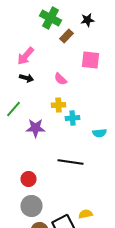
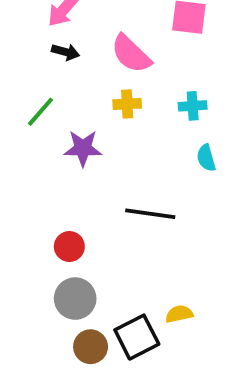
pink semicircle: (60, 79) -> (131, 54), size x1.6
cyan cross: (72, 118) -> (193, 106), moved
cyan semicircle: (100, 133) -> (206, 158), turned 80

